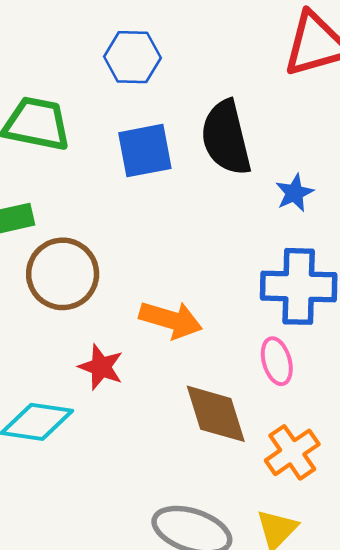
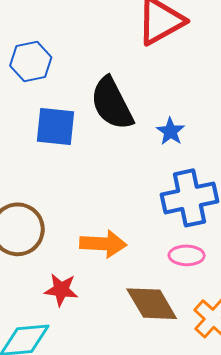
blue square: (145, 151) -> (56, 127), turned 30
pink ellipse: (277, 361) -> (187, 255), turned -60

